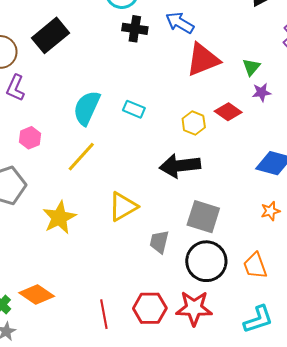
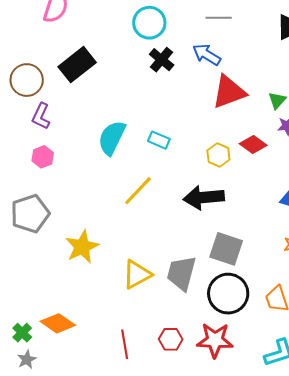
black cross: (135, 29) -> (162, 60), turned 30
pink hexagon: (30, 138) -> (43, 157), moved
yellow line: (81, 157) -> (138, 191), moved
yellow triangle: (123, 207) -> (137, 274), moved
gray trapezoid: (159, 242) -> (181, 273), size x1.5
red hexagon: (150, 308) -> (171, 339), size x0.7

